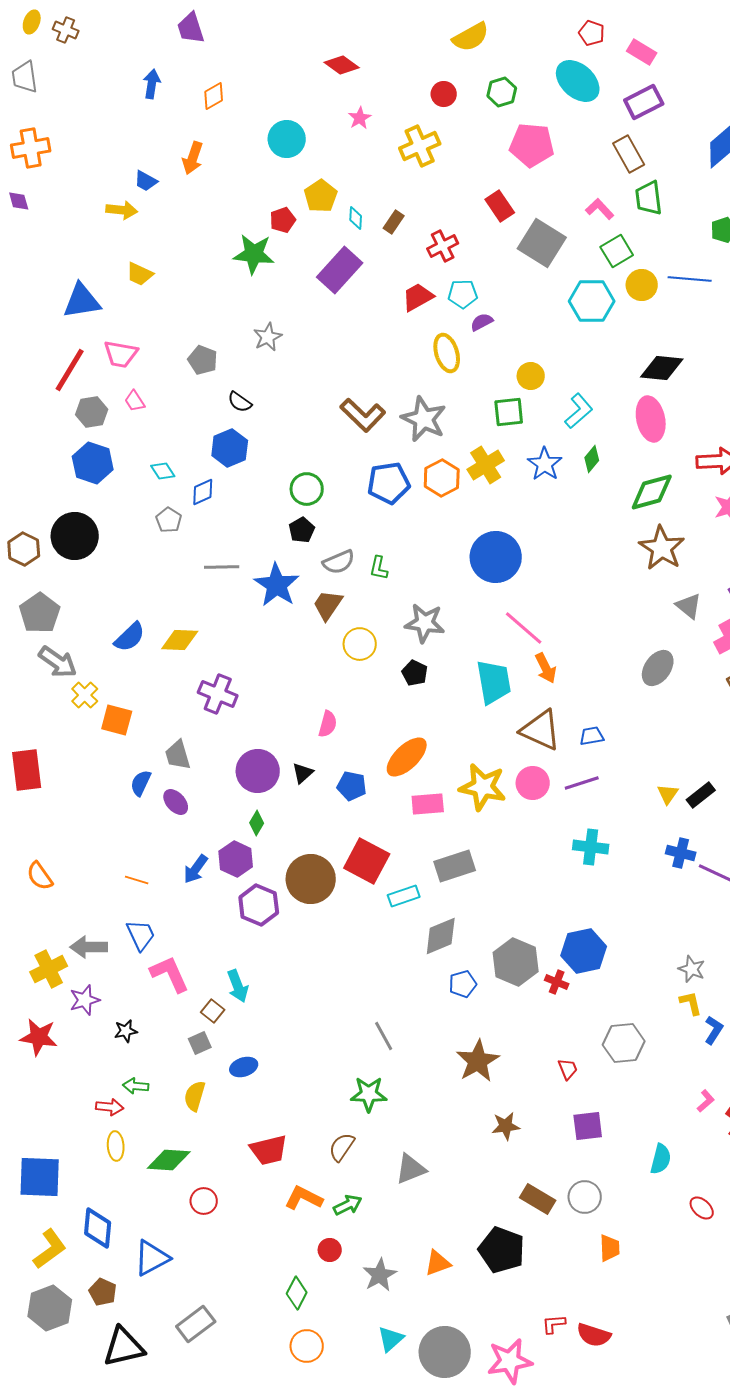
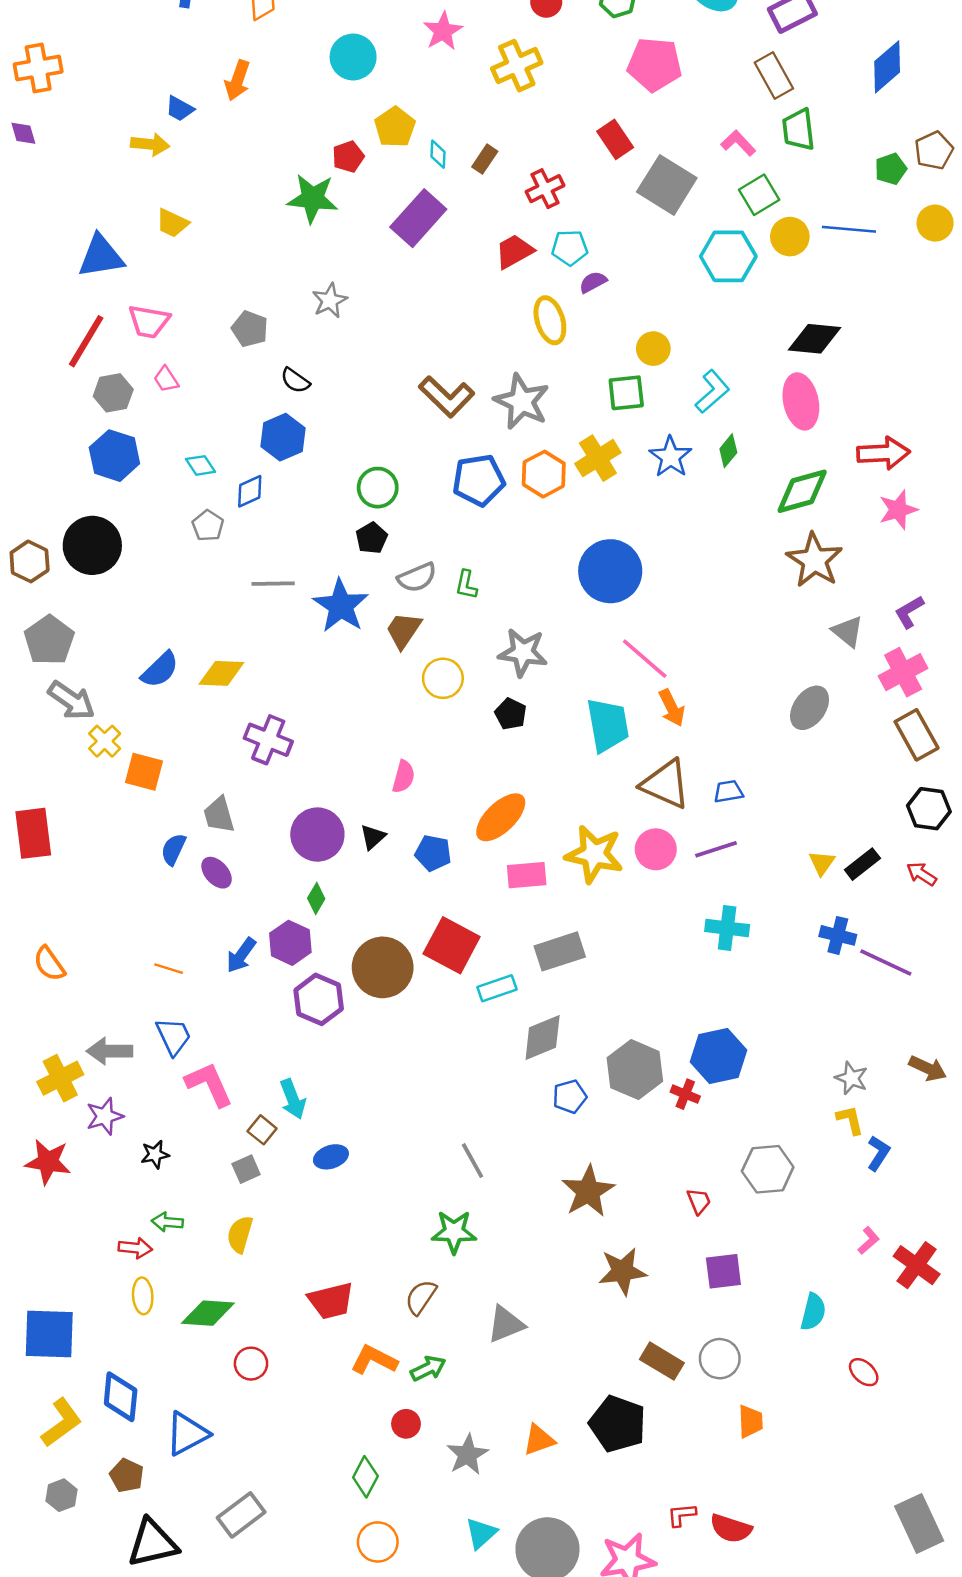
pink star: (360, 118) -> (443, 31), size x1.4
blue ellipse: (244, 1067) -> (331, 1157), moved
brown star: (506, 1126) -> (623, 1271), size x1.4
gray hexagon: (50, 1308) -> (62, 1495), size x0.6

